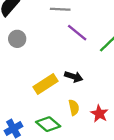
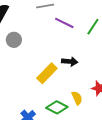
yellow semicircle: (74, 107) -> (77, 98), moved

